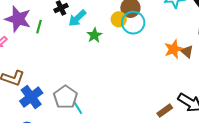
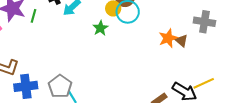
green star: (94, 35) -> (100, 28), moved
blue cross: (31, 97) -> (26, 86), turned 30

